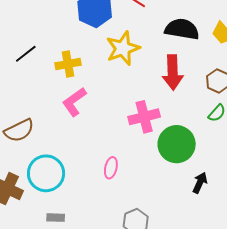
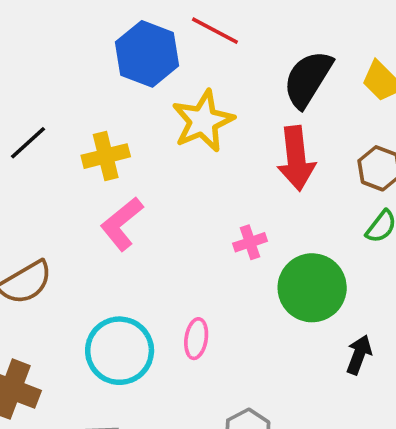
black semicircle: (182, 29) -> (308, 79), turned -64
pink cross: (144, 117) -> (250, 242), size x0.6
cyan circle: (46, 173) -> (120, 351), moved

